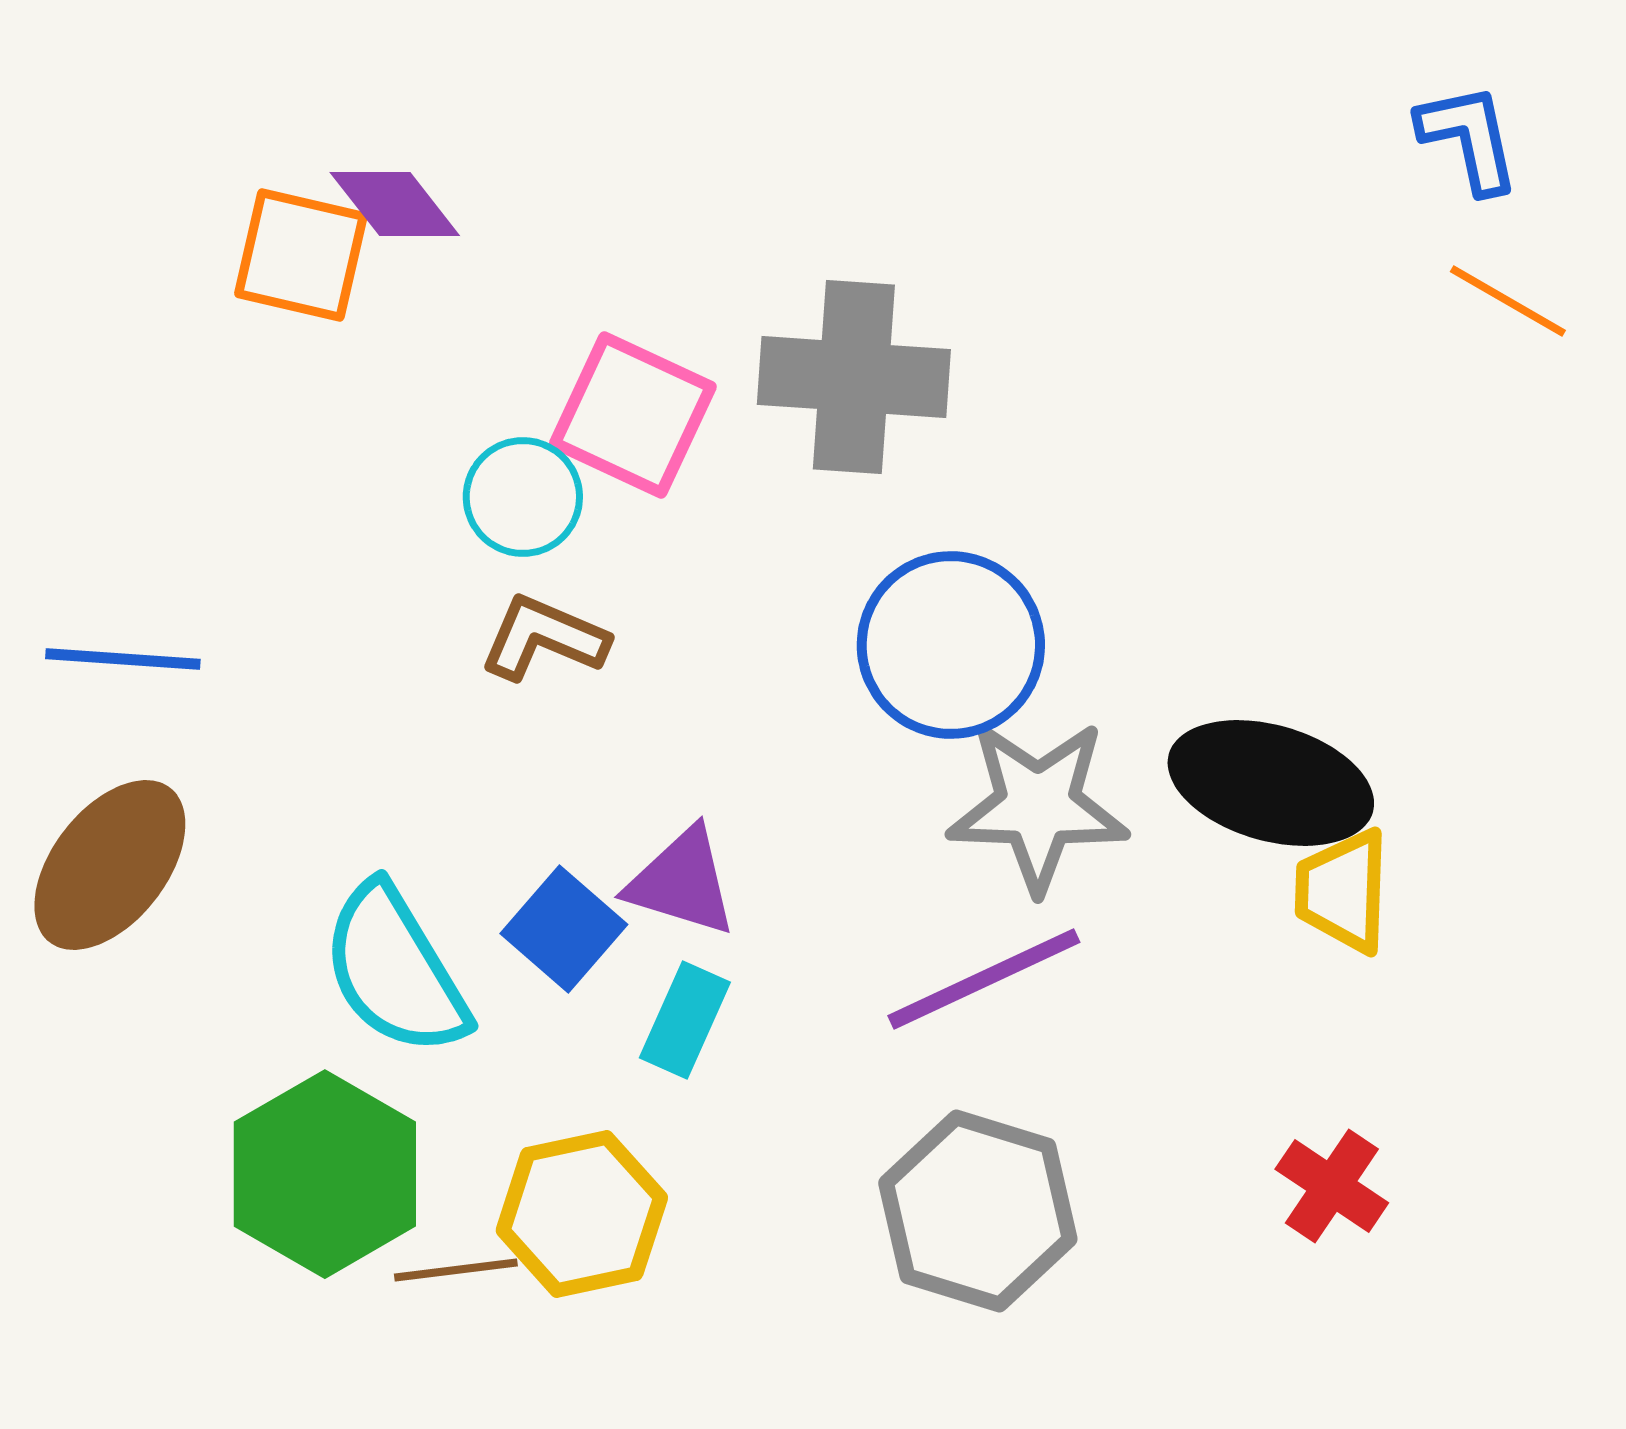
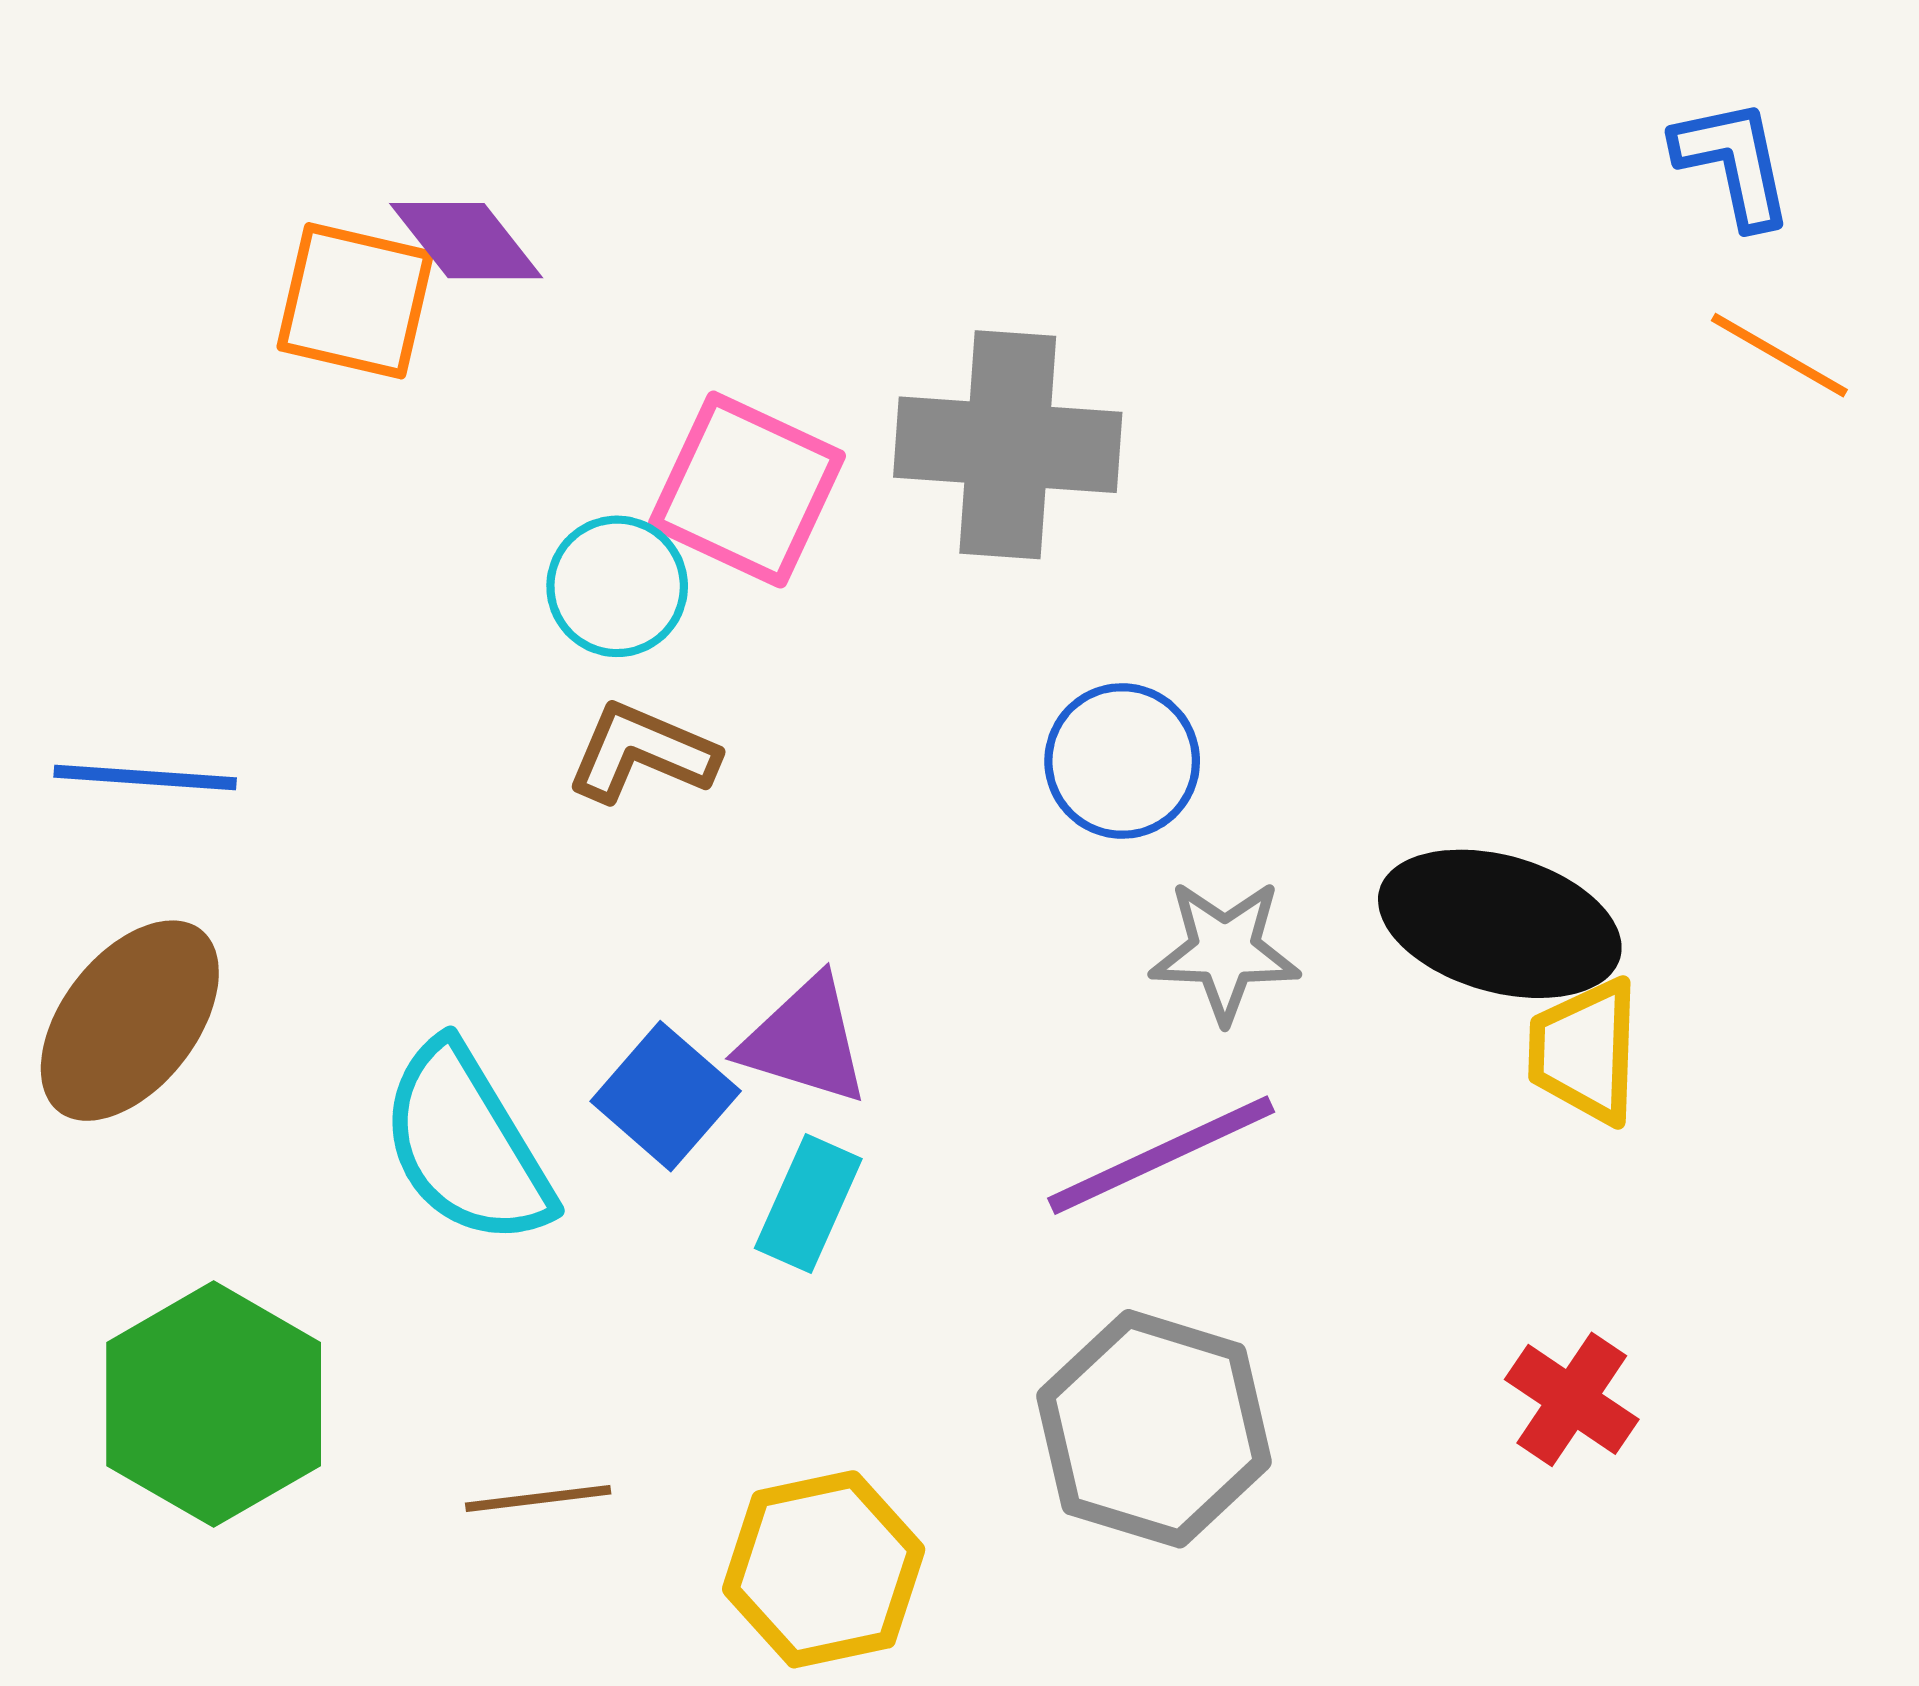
blue circle: (951, 645) -> (1122, 761), size x0.7
gray star: (1038, 806) -> (1225, 951), size x0.7
green hexagon: (325, 1174) -> (214, 1404), moved
yellow hexagon: (582, 1214) -> (824, 1569), moved

